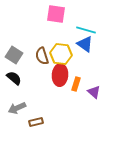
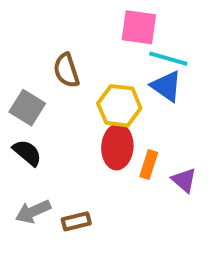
pink square: (56, 14) -> (139, 27), moved
brown semicircle: (42, 56) -> (66, 70), moved
brown rectangle: (36, 122) -> (76, 221), moved

